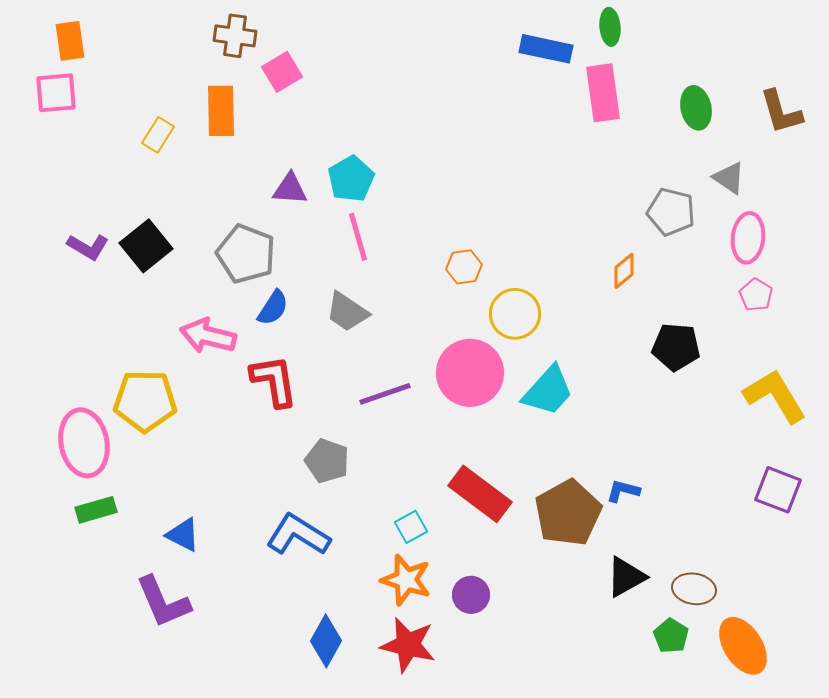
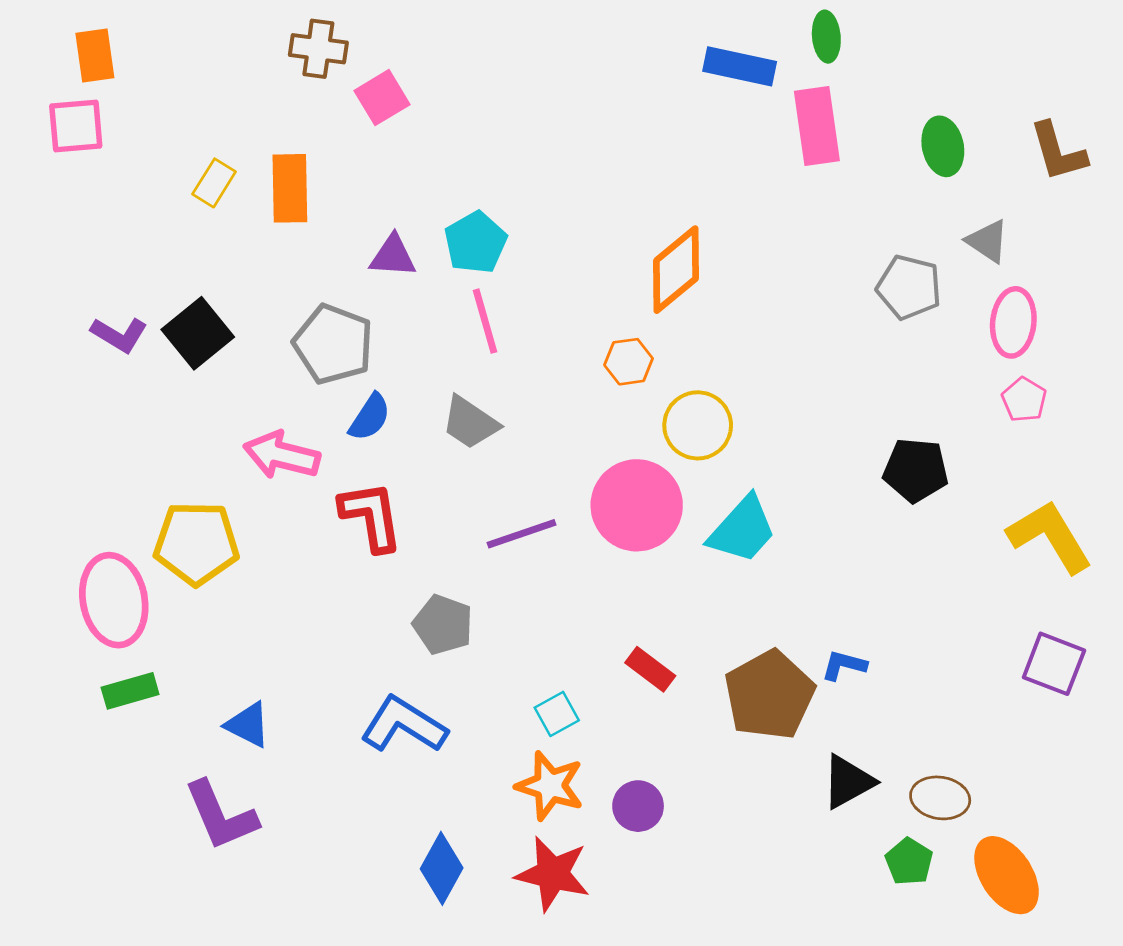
orange rectangle: (221, 111) -> (290, 188), moved
orange diamond: (624, 271) -> (676, 270), moved, size x1.8
red rectangle: (480, 494) -> (650, 669), size x0.6

